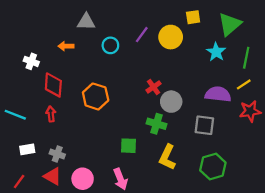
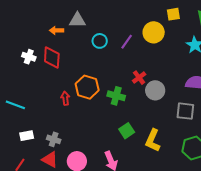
purple line: (142, 35) -> (127, 42), moved
orange arrow: (66, 46) -> (57, 30), moved
red diamond: (53, 85) -> (52, 57), moved
red arrow: (51, 114) -> (65, 98), moved
green cross: (157, 124) -> (116, 96), moved
green square: (128, 146) -> (127, 131), moved, turned -35

